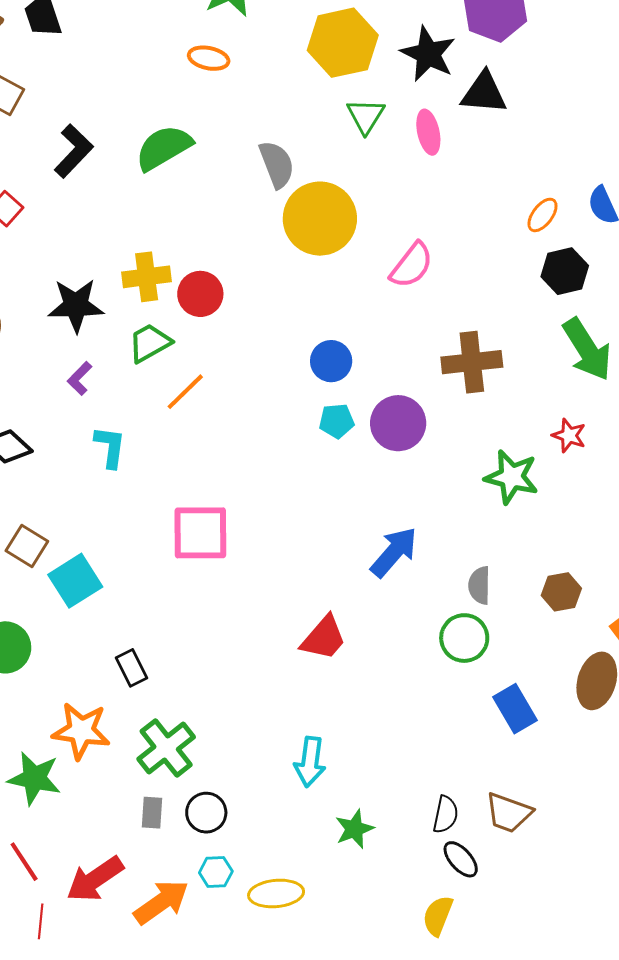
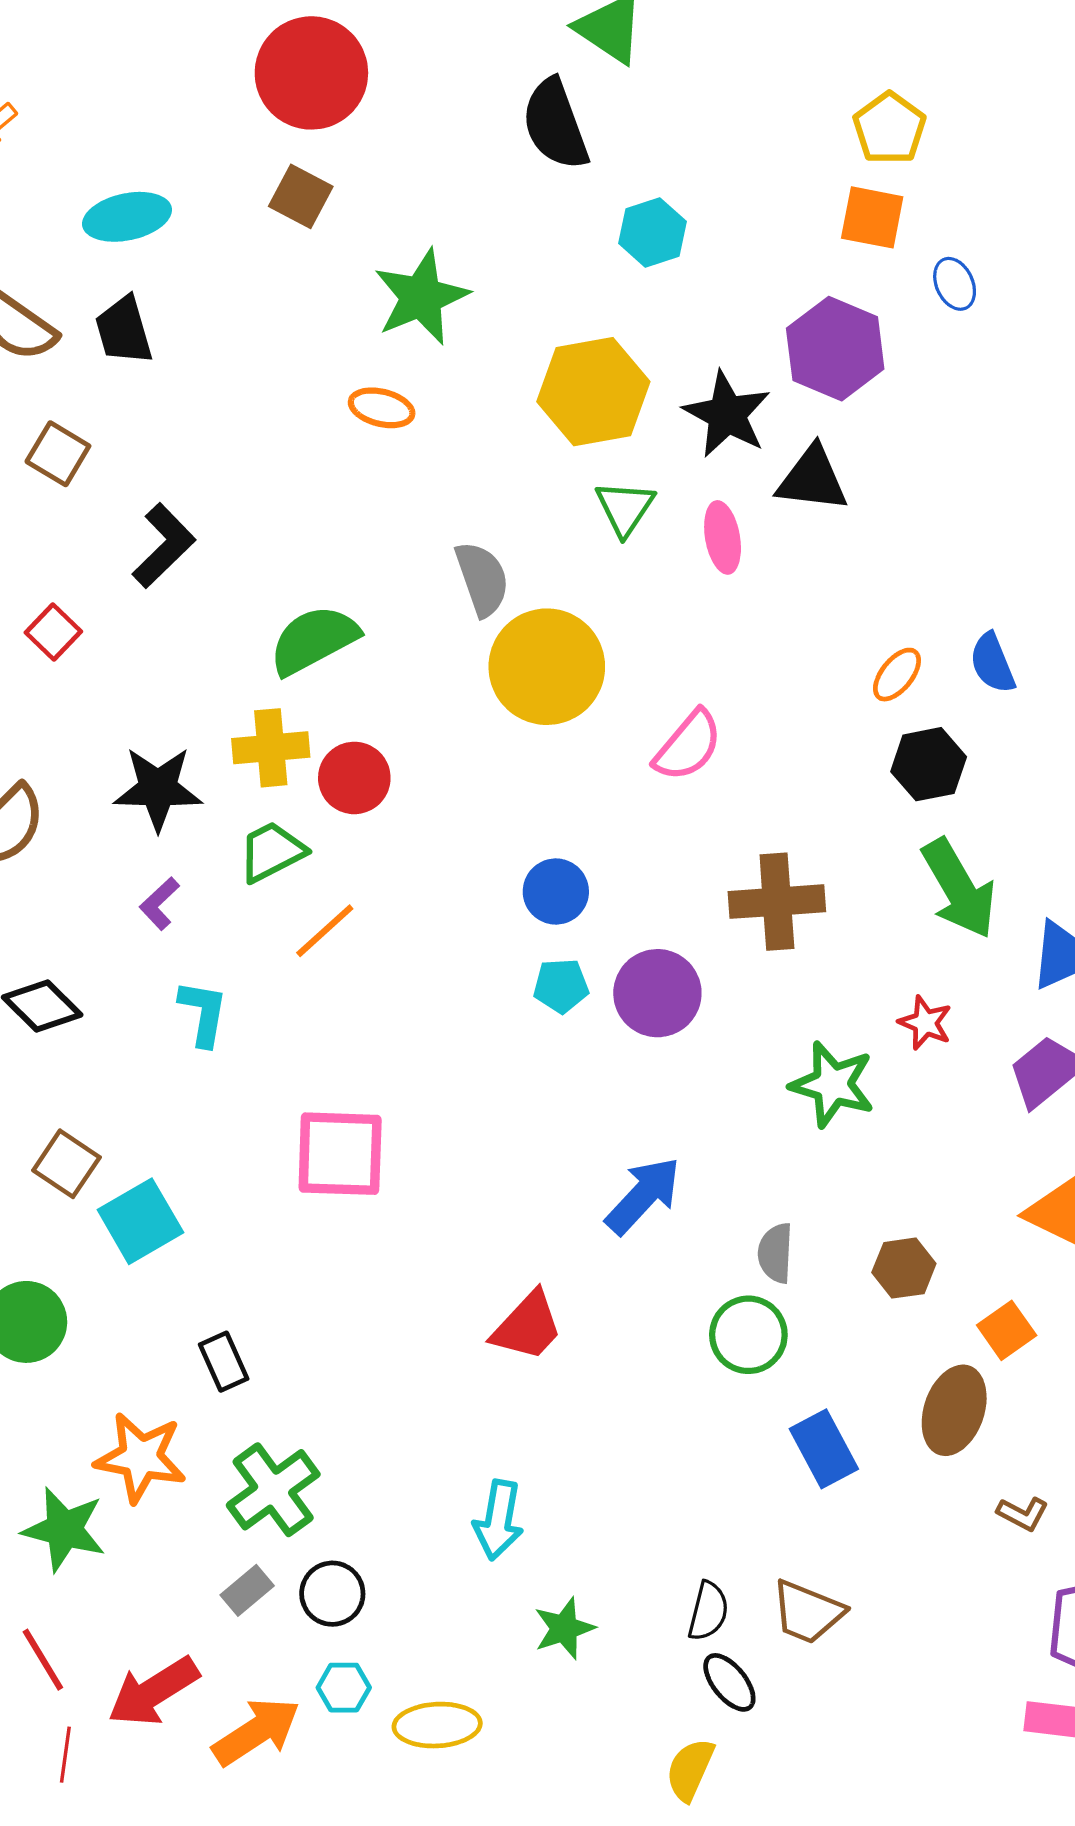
green semicircle: (164, 148) -> (314, 640), moved
gray rectangle: (152, 813) -> (247, 1590), turned 44

